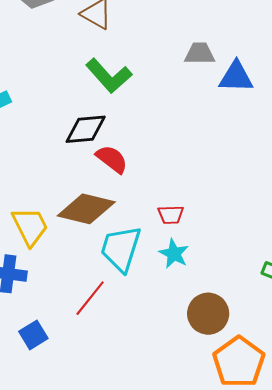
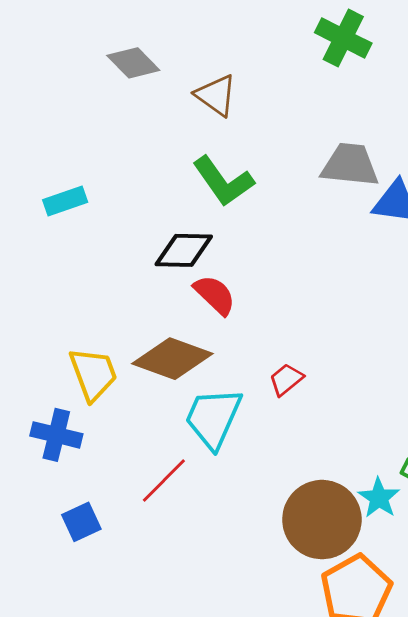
gray trapezoid: (200, 53) -> (350, 165), size x1.4
red trapezoid: (171, 215) -> (286, 380), turned 136
cyan star: (174, 254) -> (379, 498), moved
brown circle: (208, 314) -> (322, 520), size x1.4

